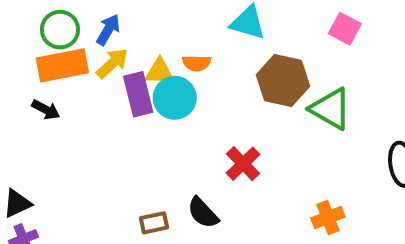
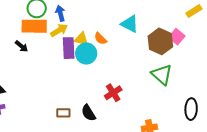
blue arrow: (108, 30) -> (60, 13), turned -56
orange semicircle: (197, 63) -> (100, 39), turned 32
brown hexagon: (283, 80) -> (160, 41), moved

